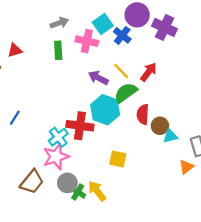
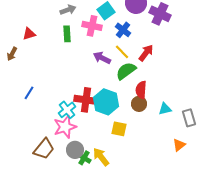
blue cross: (122, 35) -> (123, 30), moved
cyan hexagon: (105, 110) -> (106, 102), moved
brown circle: (160, 126) -> (139, 104), moved
orange triangle: (186, 167) -> (179, 145), moved

